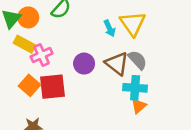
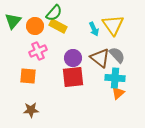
orange circle: (28, 17) -> (35, 26), moved
yellow rectangle: (25, 44) -> (58, 26), moved
orange square: (29, 85) -> (28, 76), turned -36
red square: (52, 87) -> (73, 77), moved

